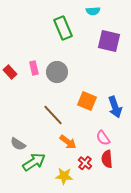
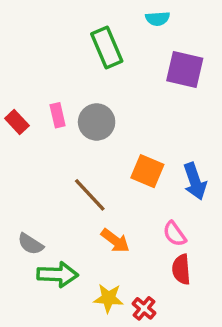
green arrow: (34, 162) -> (58, 274), turned 35
red cross: (85, 163) -> (144, 308), moved

